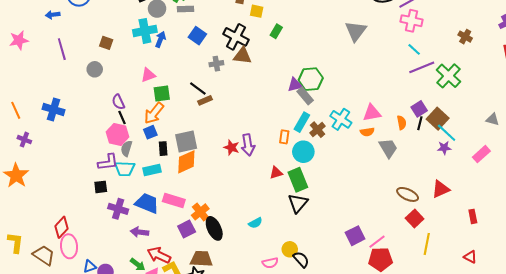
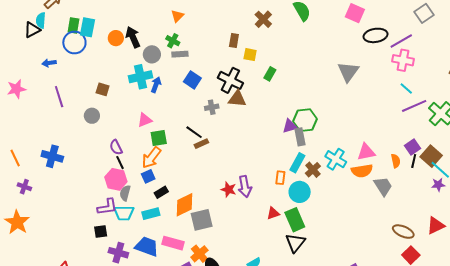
gray rectangle: (305, 96) -> (300, 137), turned 30
orange semicircle: (367, 132) -> (362, 171), size x1.5
gray square: (186, 141) -> (202, 220), moved
black rectangle: (163, 149) -> (161, 192), turned 64

